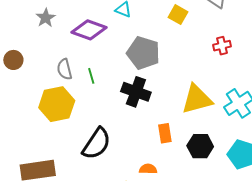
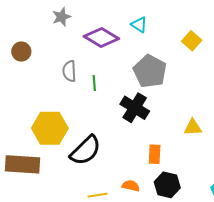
yellow triangle: (197, 99) -> (193, 127), size x0.6
yellow hexagon: (57, 104) -> (50, 128), moved
black hexagon: (200, 146) -> (167, 185), moved

